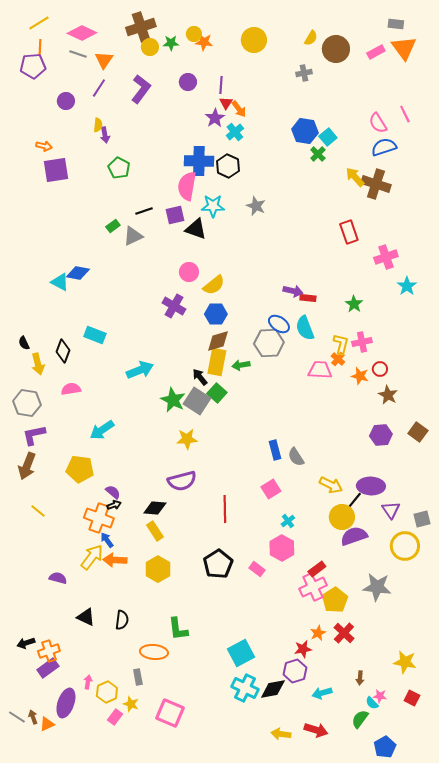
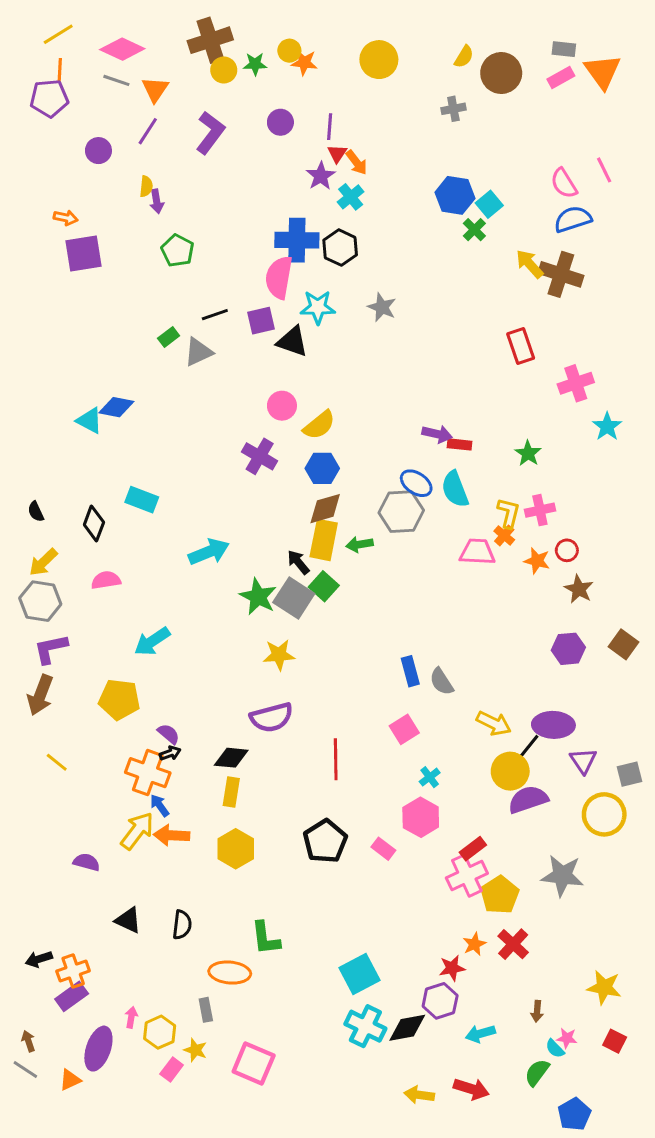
gray rectangle: (396, 24) -> (564, 49), moved
yellow arrow: (38, 364) -> (43, 562), moved, turned 60
yellow rectangle: (155, 531) -> (231, 792), turned 42
brown arrow: (33, 717) -> (28, 1041), moved

